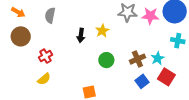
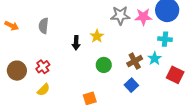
brown circle: (21, 36) -> (17, 71), moved
cyan cross: (178, 41) -> (165, 39), moved
red square: (166, 77) -> (175, 75), moved
blue square: (142, 81) -> (131, 85), moved

